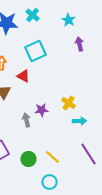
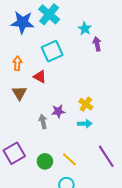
cyan cross: (32, 15) -> (49, 14), size x1.5
cyan star: (68, 20) -> (85, 29), moved
cyan arrow: (79, 121) -> (85, 124), moved

